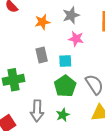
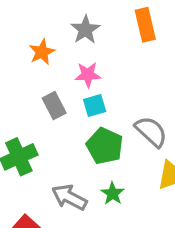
pink star: (76, 39) -> (88, 75), moved
gray arrow: (37, 111) -> (69, 197), turned 130

